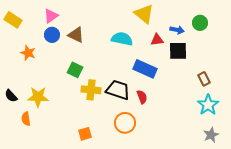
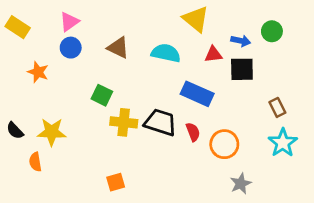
brown triangle: (76, 35) -> (118, 48), moved
orange circle: (125, 123) -> (224, 144), moved
gray star: (211, 135) -> (241, 184), moved

